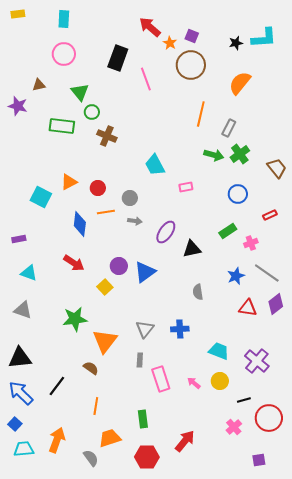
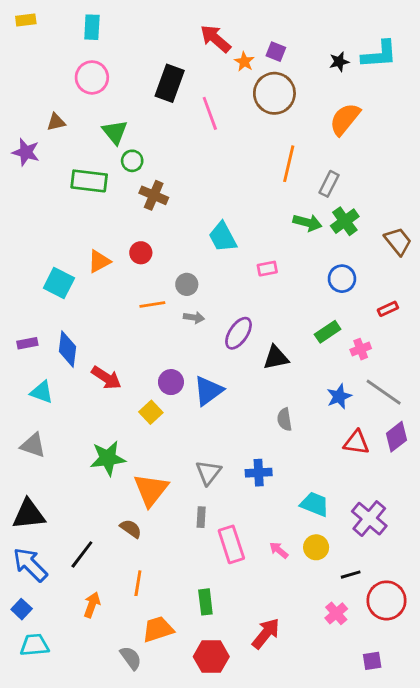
red circle: (98, 188) -> (141, 253), moved
blue diamond: (80, 224) -> (68, 349), moved
orange arrow: (57, 440) -> (92, 605), moved, size x0.7

